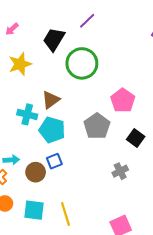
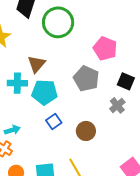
gray cross: (120, 171) -> (117, 105), moved
brown circle: (36, 172) -> (86, 131), moved

